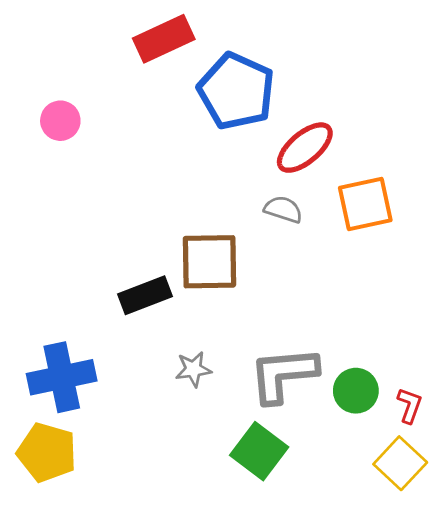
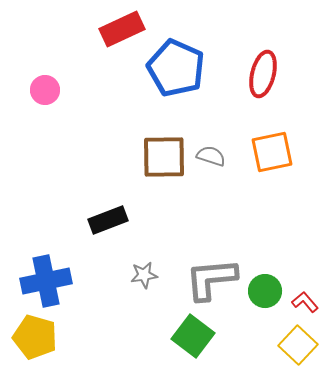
red ellipse: (305, 148) -> (263, 74), moved, turned -36
brown square: (209, 262) -> (164, 157), moved
red L-shape: (410, 405) -> (305, 302), turned -60

